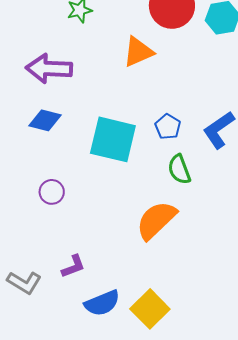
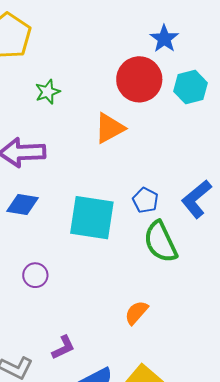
green semicircle: (179, 169) -> (161, 242), size x1.4
orange semicircle: (156, 220) -> (136, 313), moved, size x0.6

